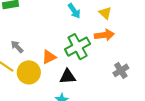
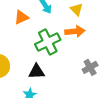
orange triangle: (49, 57) -> (21, 17), moved

